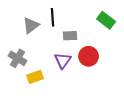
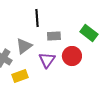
green rectangle: (106, 20) -> (89, 33), moved
gray triangle: (31, 25) -> (24, 46), moved

